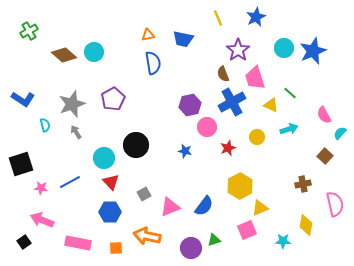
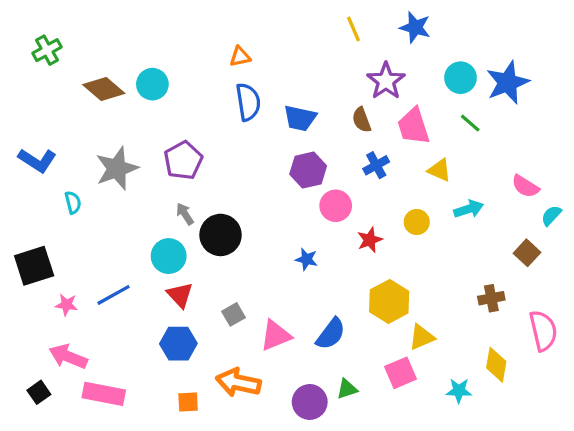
blue star: (256, 17) -> (415, 27), turned -30
blue trapezoid: (183, 39) -> (300, 118), moved
green line: (290, 93) -> (470, 123), moved
blue cross: (232, 102) -> (376, 165), size x0.6
pink semicircle: (324, 115) -> (525, 186), turned -30
gray arrow: (76, 132) -> (185, 214), moved
blue star: (185, 151) -> (306, 259), moved
pink rectangle: (78, 243) -> (104, 394), moved

